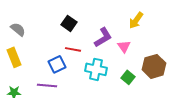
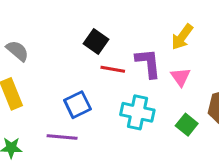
yellow arrow: (136, 20) -> (182, 37), moved
purple L-shape: (103, 37) -> (148, 63), turned -65
red line: (73, 49) -> (113, 69), moved

